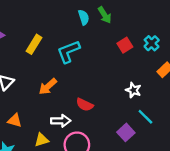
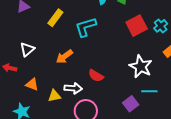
red square: (125, 45) -> (137, 26), size x1.5
white star: (133, 90) -> (141, 66), size x1.6
cyan line: (145, 117) -> (149, 91), turned -49
yellow triangle: (42, 140) -> (54, 96), moved

